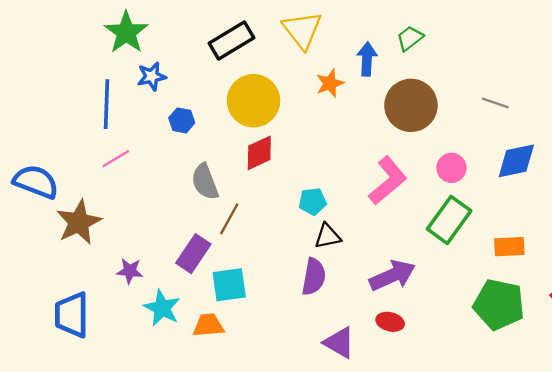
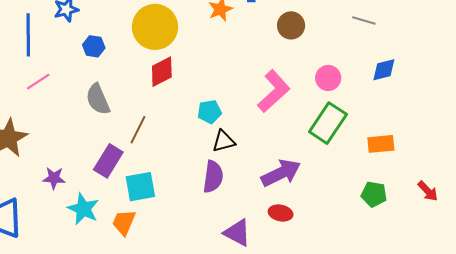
brown circle: (411, 105) -> (291, 25), size x0.6
blue diamond: (516, 161) -> (384, 70), size x0.7
gray semicircle: (205, 182) -> (98, 99), moved
green pentagon: (499, 304) -> (374, 194), size x0.6
orange trapezoid: (208, 325) -> (124, 222), turned -60

